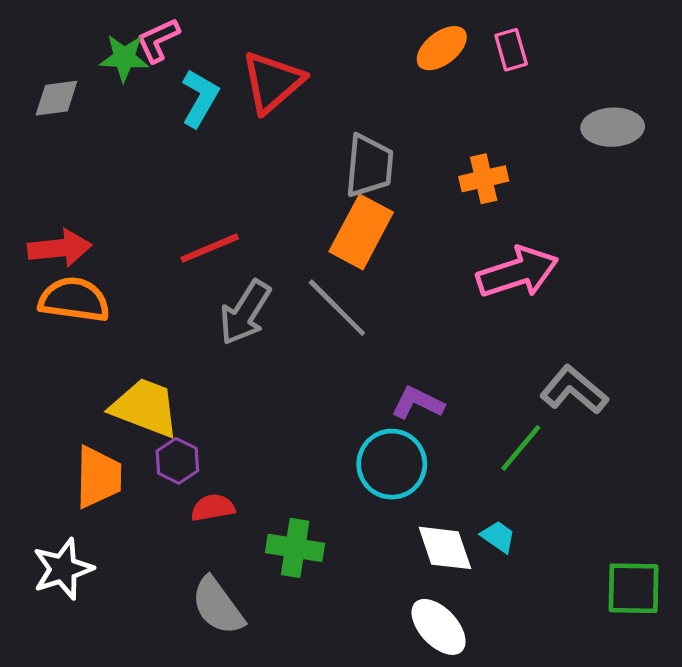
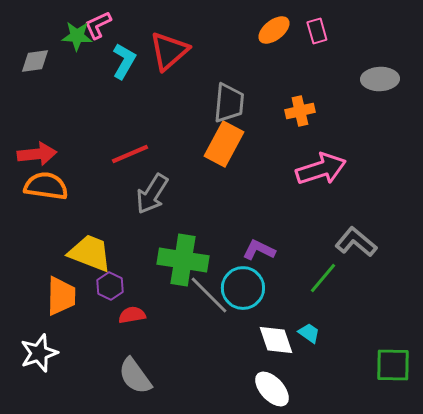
gray line: (337, 308) -> (209, 295), moved
green cross: (295, 548) -> (183, 260), moved, size x1.4

